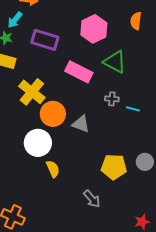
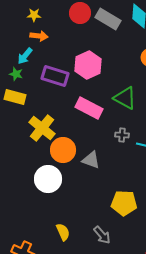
pink hexagon: (94, 29) -> (88, 65), moved
yellow semicircle: (53, 169) -> (63, 232), moved

